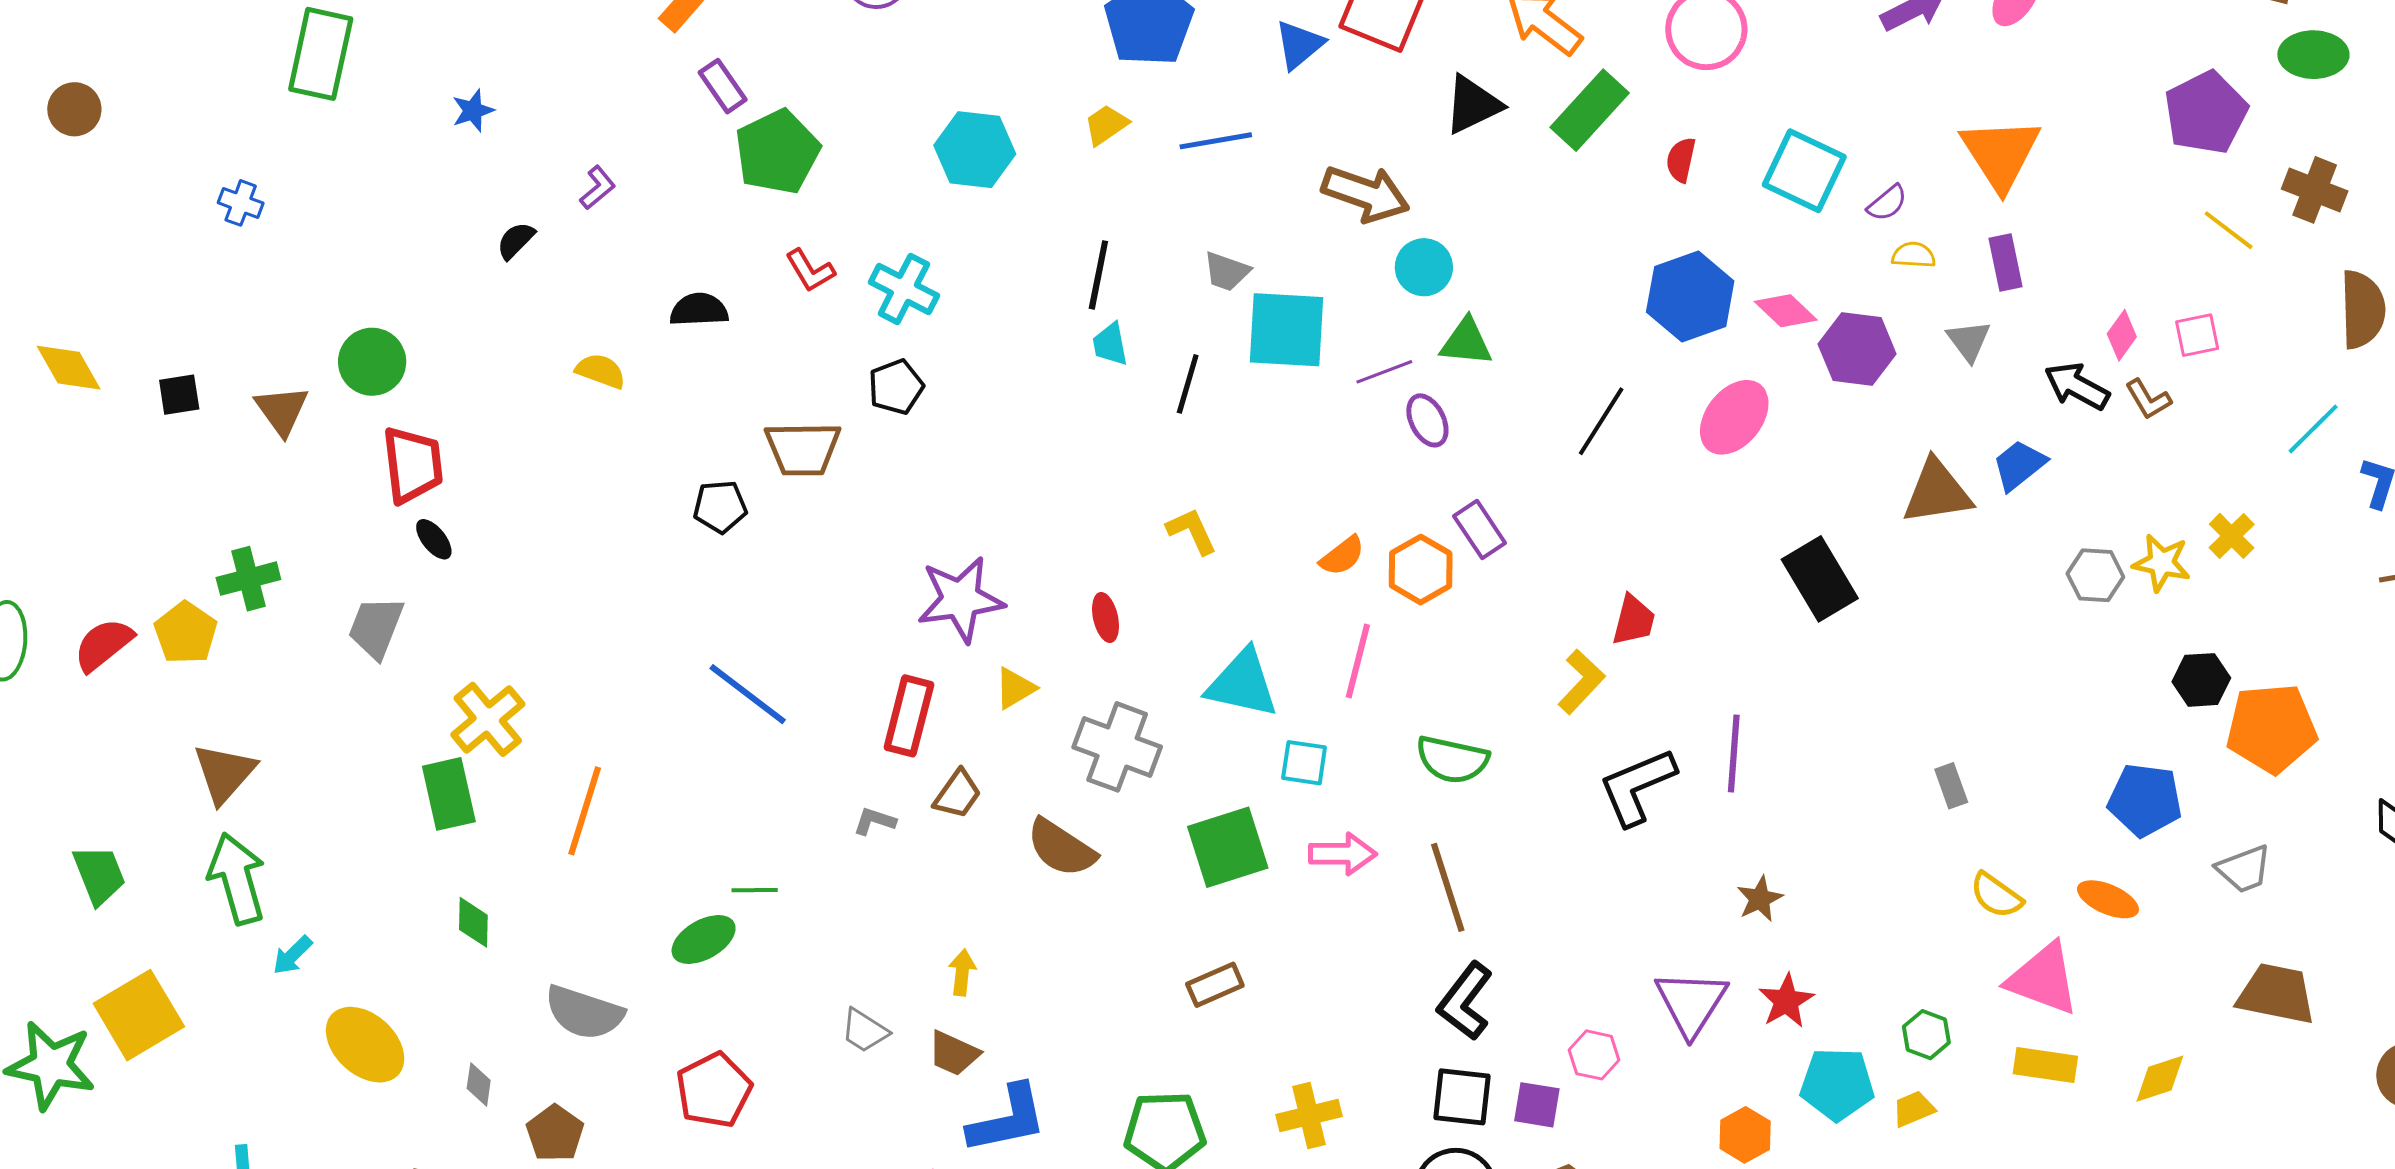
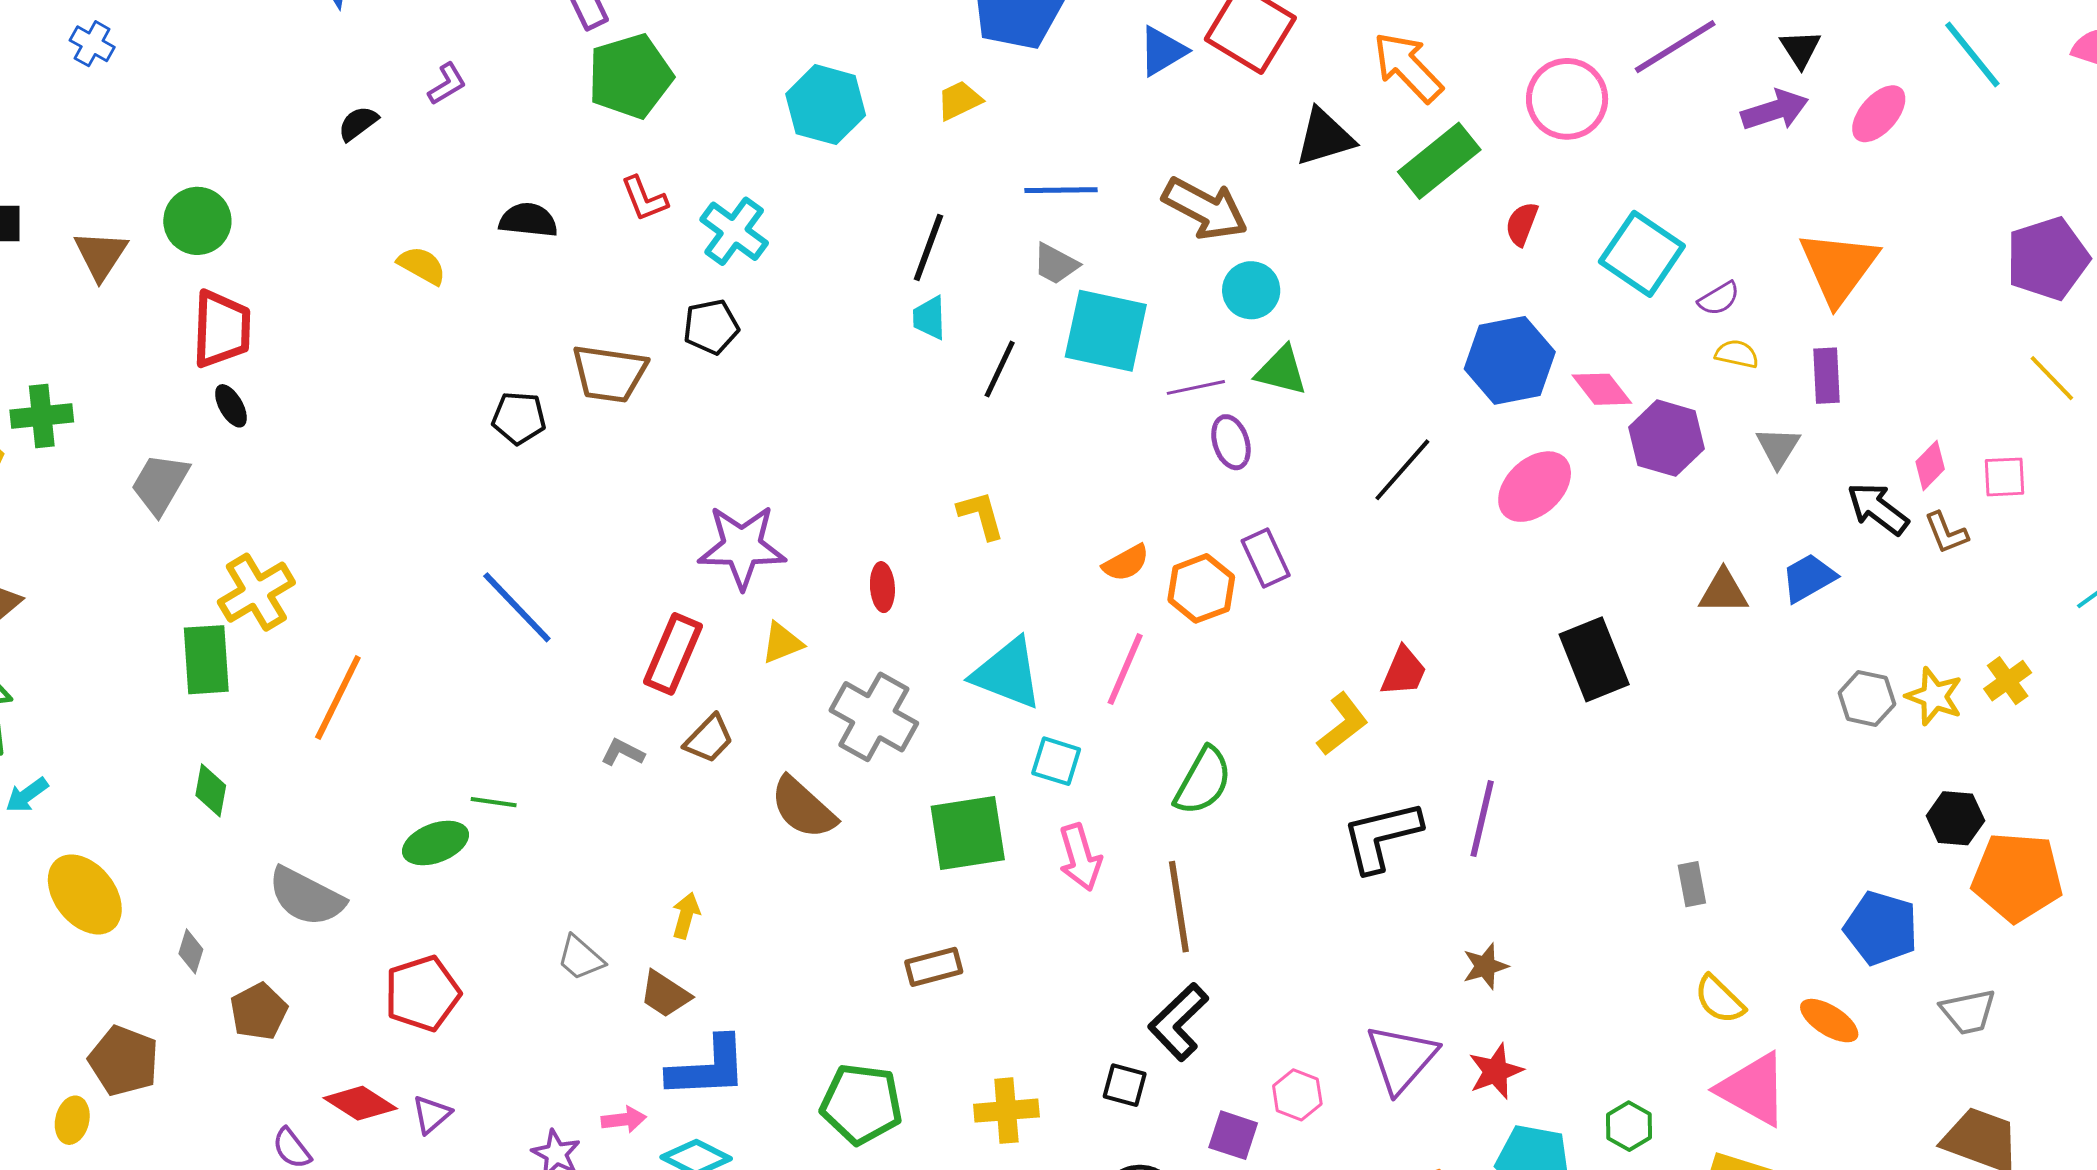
blue line: (1216, 141) -> (1061, 190), moved
brown triangle: (1937, 492) -> (1723, 592), size x0.7
green semicircle: (1452, 760) -> (1203, 781), turned -82
pink arrow: (1343, 854) -> (1080, 857), turned 64
black square: (1462, 1097) -> (1125, 1085), moved, size x0.7

